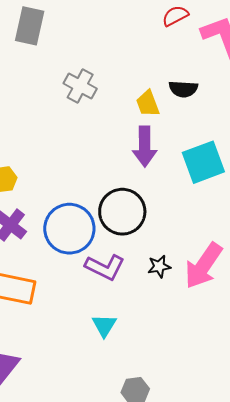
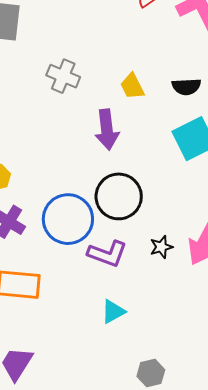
black semicircle: (183, 89) -> (186, 87), moved
purple arrow: (145, 146) -> (107, 130), moved
cyan triangle: (104, 325) -> (113, 312), turned 36

